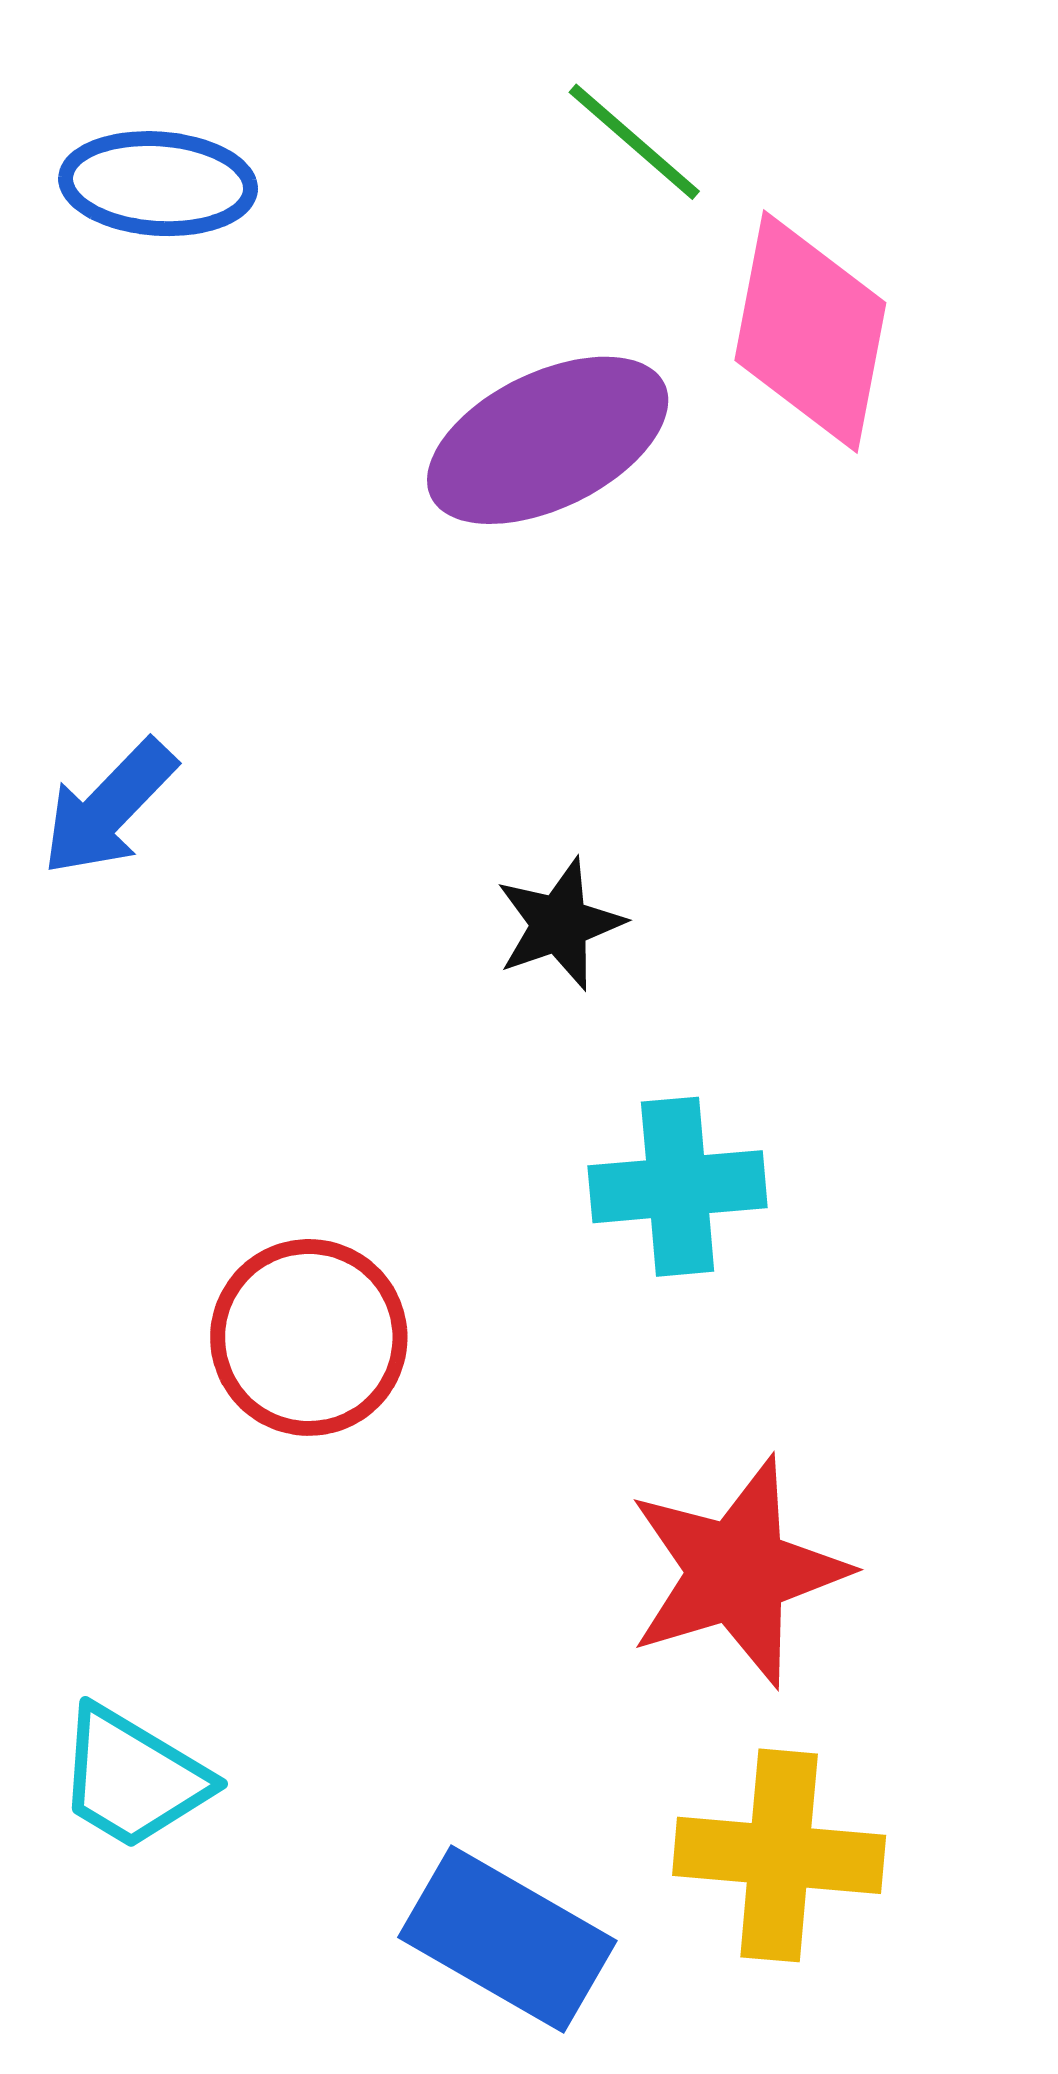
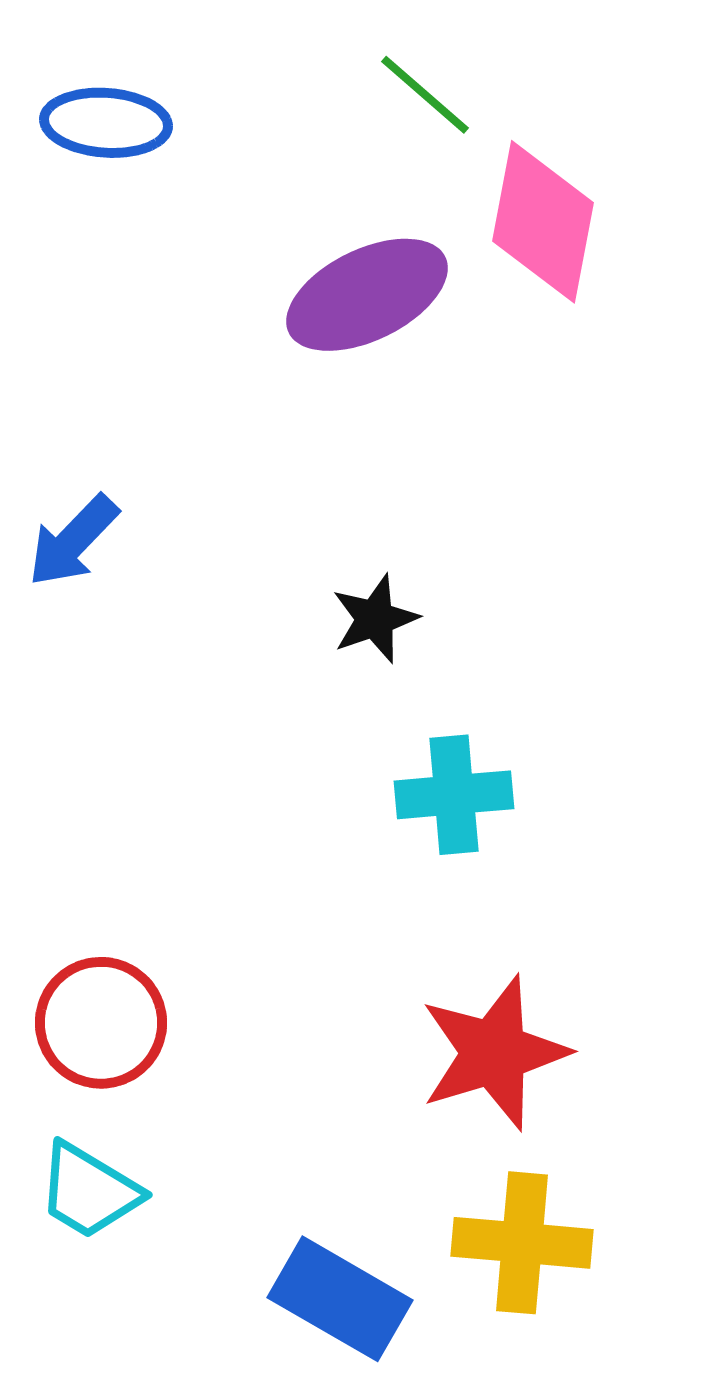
red circle: (309, 1337) -> (101, 1023), moved

